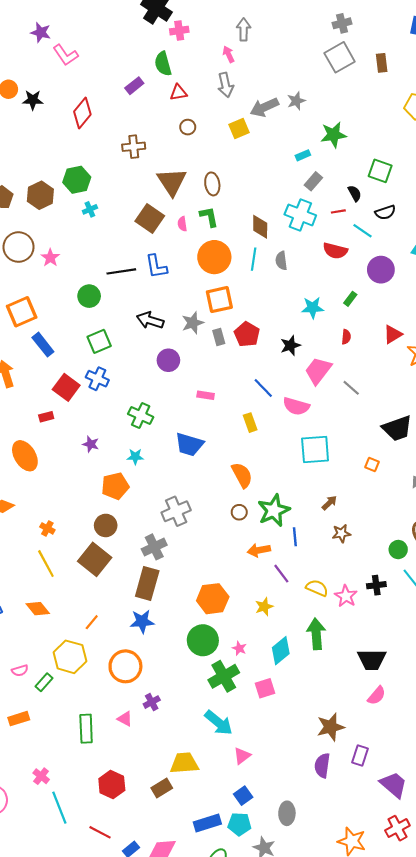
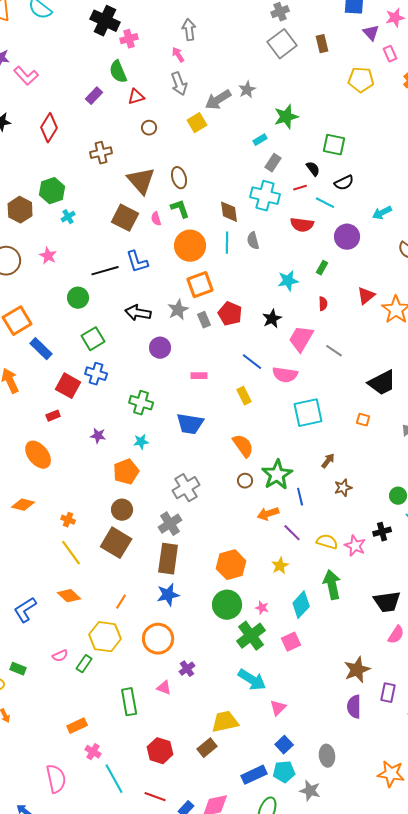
pink star: (50, 258) -> (48, 256), moved
orange rectangle: (19, 719) -> (77, 726), moved

